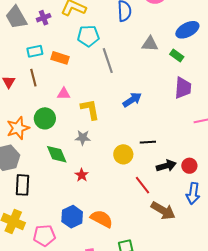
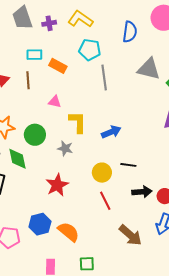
gray triangle: (150, 44) -> (149, 69), size x1.4
blue arrow: (132, 100) -> (111, 132), moved
green circle: (45, 118) -> (35, 135), moved
green diamond: (57, 154) -> (18, 159), moved
red star: (82, 175) -> (57, 185), size x1.6
red line: (143, 185) -> (105, 201), moved

